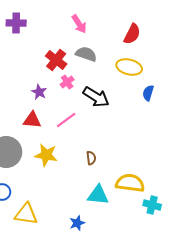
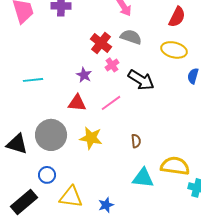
blue star: (77, 223) -> (106, 205), moved

